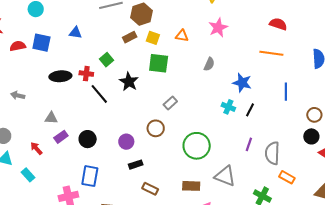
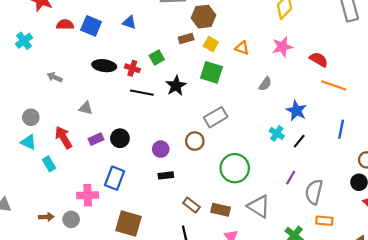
red semicircle: (278, 24) -> (319, 60), moved
black line: (99, 94) -> (142, 93), turned -50
gray rectangle: (170, 103) -> (216, 117), size x1.5
purple rectangle: (61, 137) -> (96, 139), moved
red arrow: (36, 148) -> (63, 137), size x1.5
orange rectangle: (287, 177) -> (324, 221), turned -35
brown rectangle: (150, 189) -> (191, 205), moved

